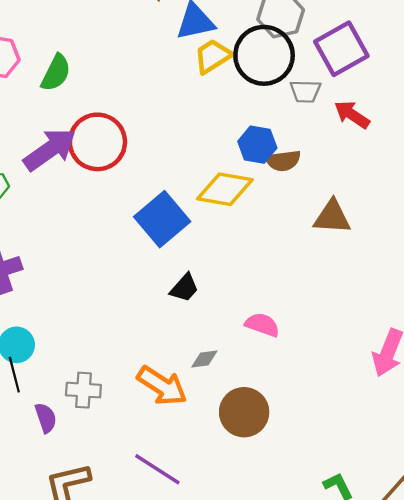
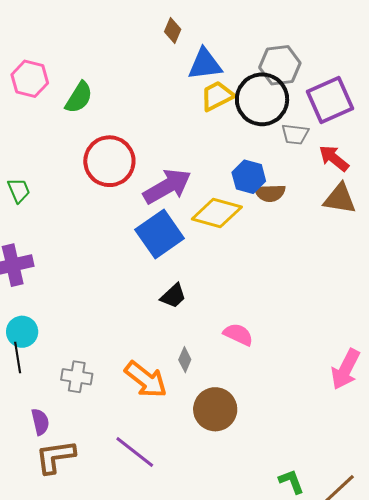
purple arrow: (50, 150) -> (167, 186), moved
brown triangle: (332, 217) -> (340, 199), moved
gray diamond: (204, 359) -> (185, 360), turned -65
purple semicircle: (46, 418) -> (40, 422), moved

